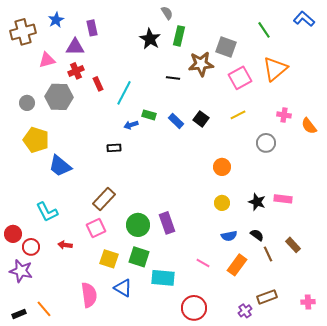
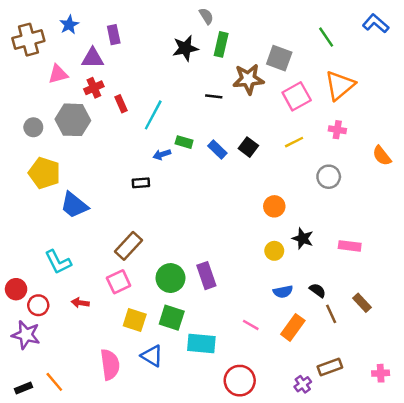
black star: (150, 39) -> (185, 48), turned 30
pink cross: (284, 115) -> (337, 130), moved
black star: (257, 202) -> (303, 238), moved

